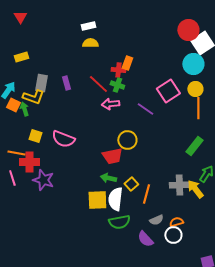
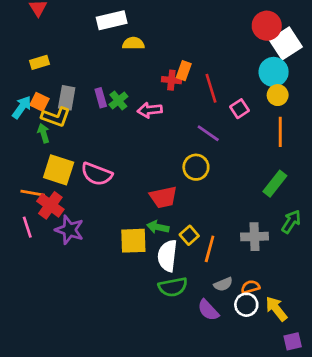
white rectangle: (88, 26) -> (112, 20), moved, size x1.5
red line: (98, 84) -> (211, 88), moved, turned 30
green cross: (117, 85) -> (118, 101), moved, turned 32
yellow circle: (195, 89) -> (278, 95), moved
pink square: (168, 91) -> (240, 109), size x0.6
pink arrow: (110, 104) -> (150, 110), moved
orange square: (13, 105) -> (39, 102), moved
yellow square: (35, 136) -> (59, 170), size x1.6
yellow circle: (127, 140) -> (196, 167), moved
red cross: (29, 162) -> (50, 205), turned 36
yellow arrow: (195, 189) -> (276, 309), moved
yellow square: (97, 200) -> (133, 241), moved

